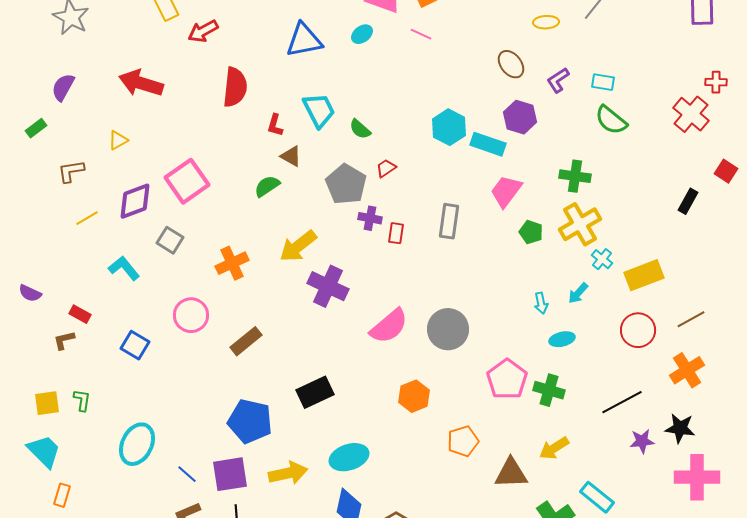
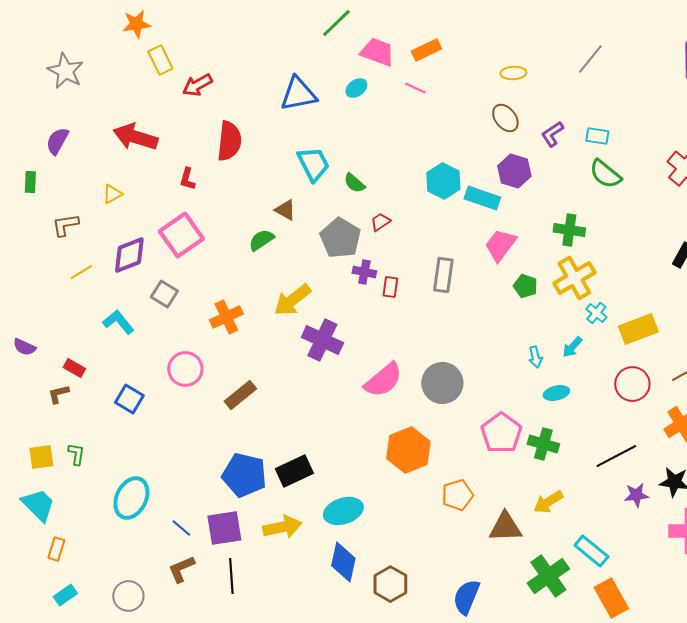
yellow ellipse: (546, 22) -> (513, 73), moved
red L-shape: (275, 125) -> (187, 179), moved
green rectangle: (36, 128) -> (30, 182), turned -50
black rectangle: (315, 392) -> (294, 471), moved
orange hexagon: (414, 396) -> (408, 450), size x1.4

